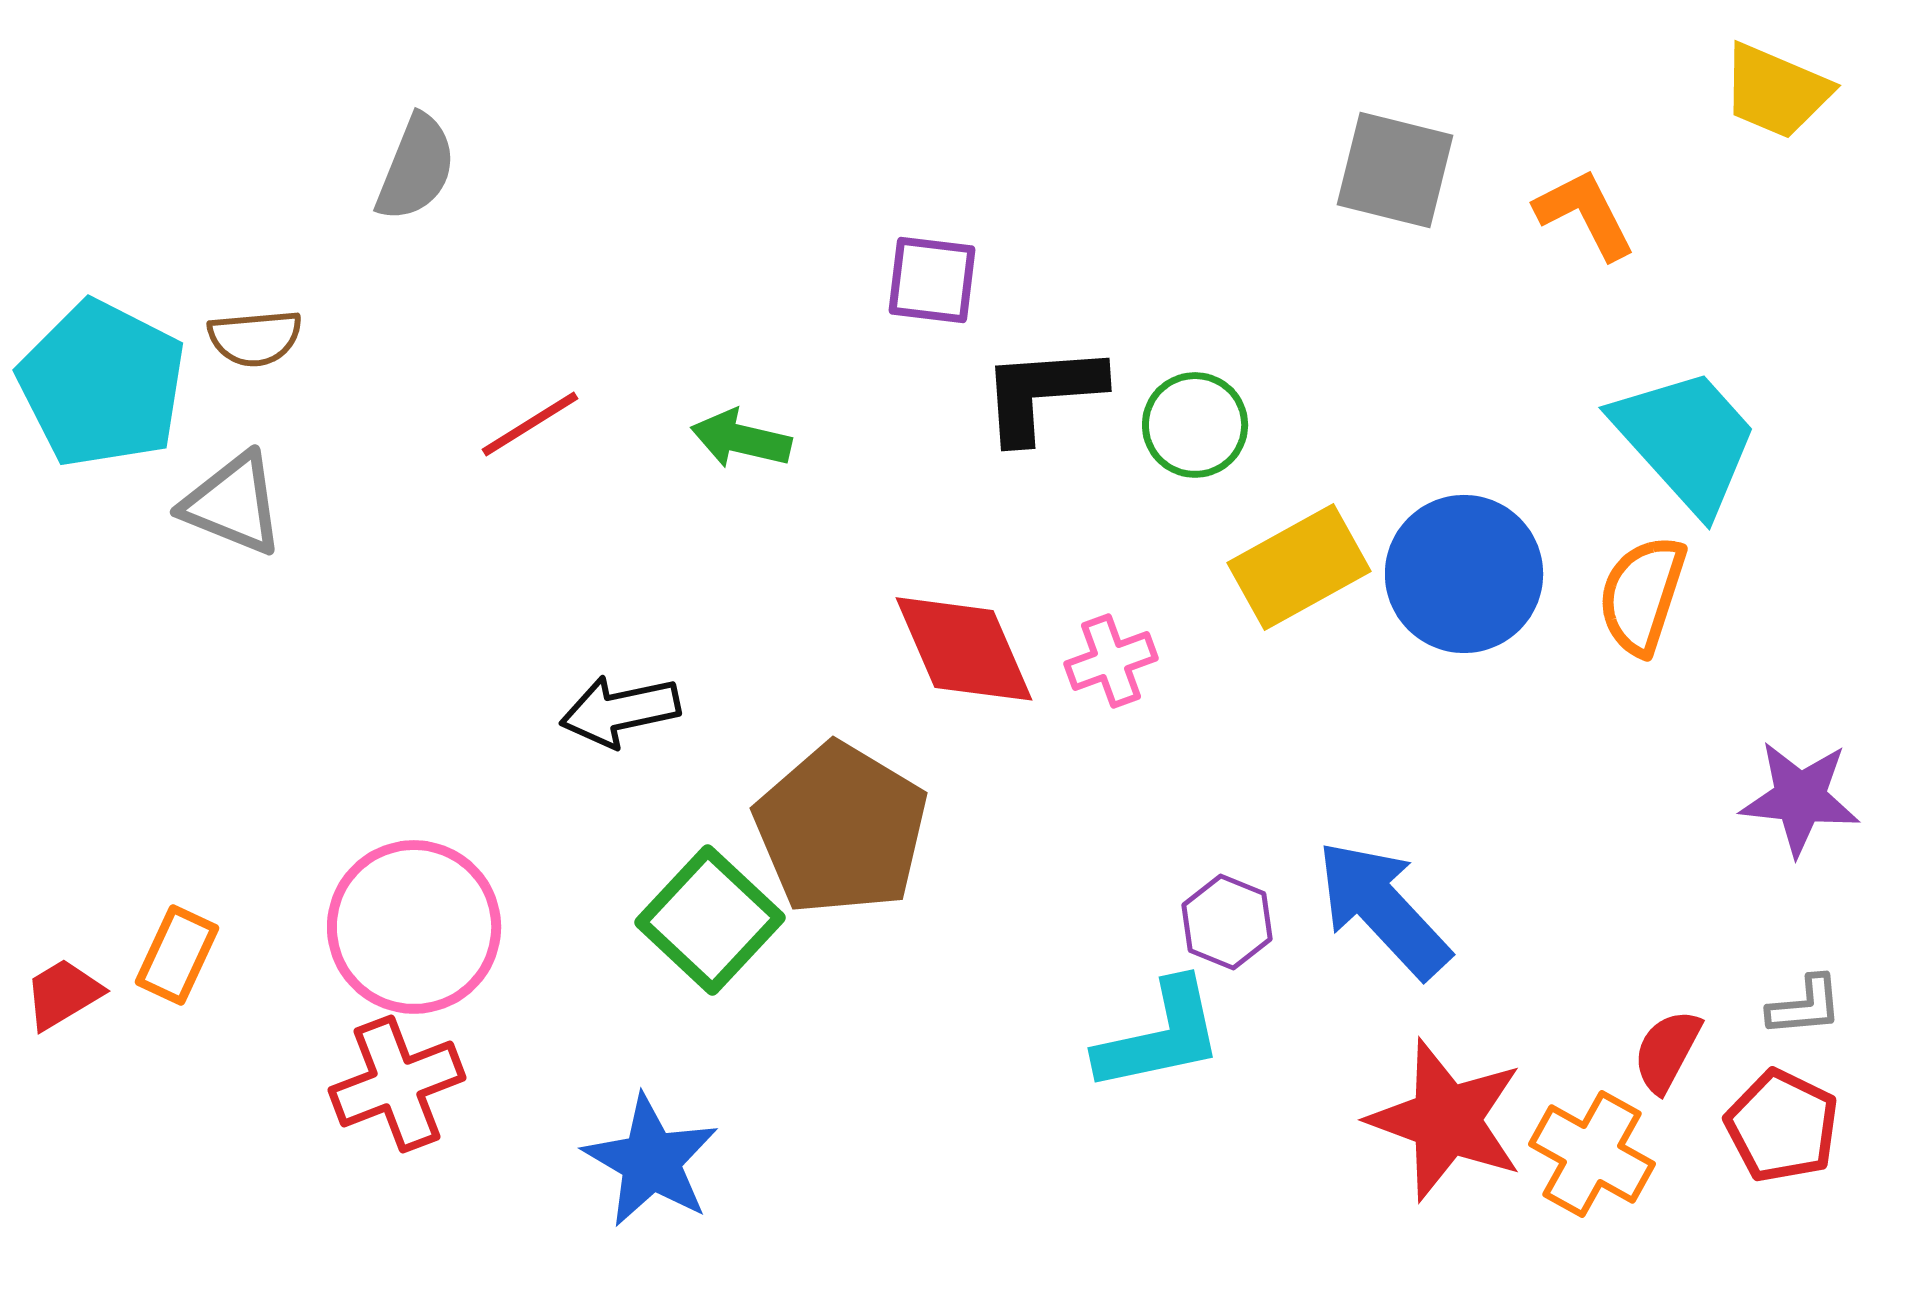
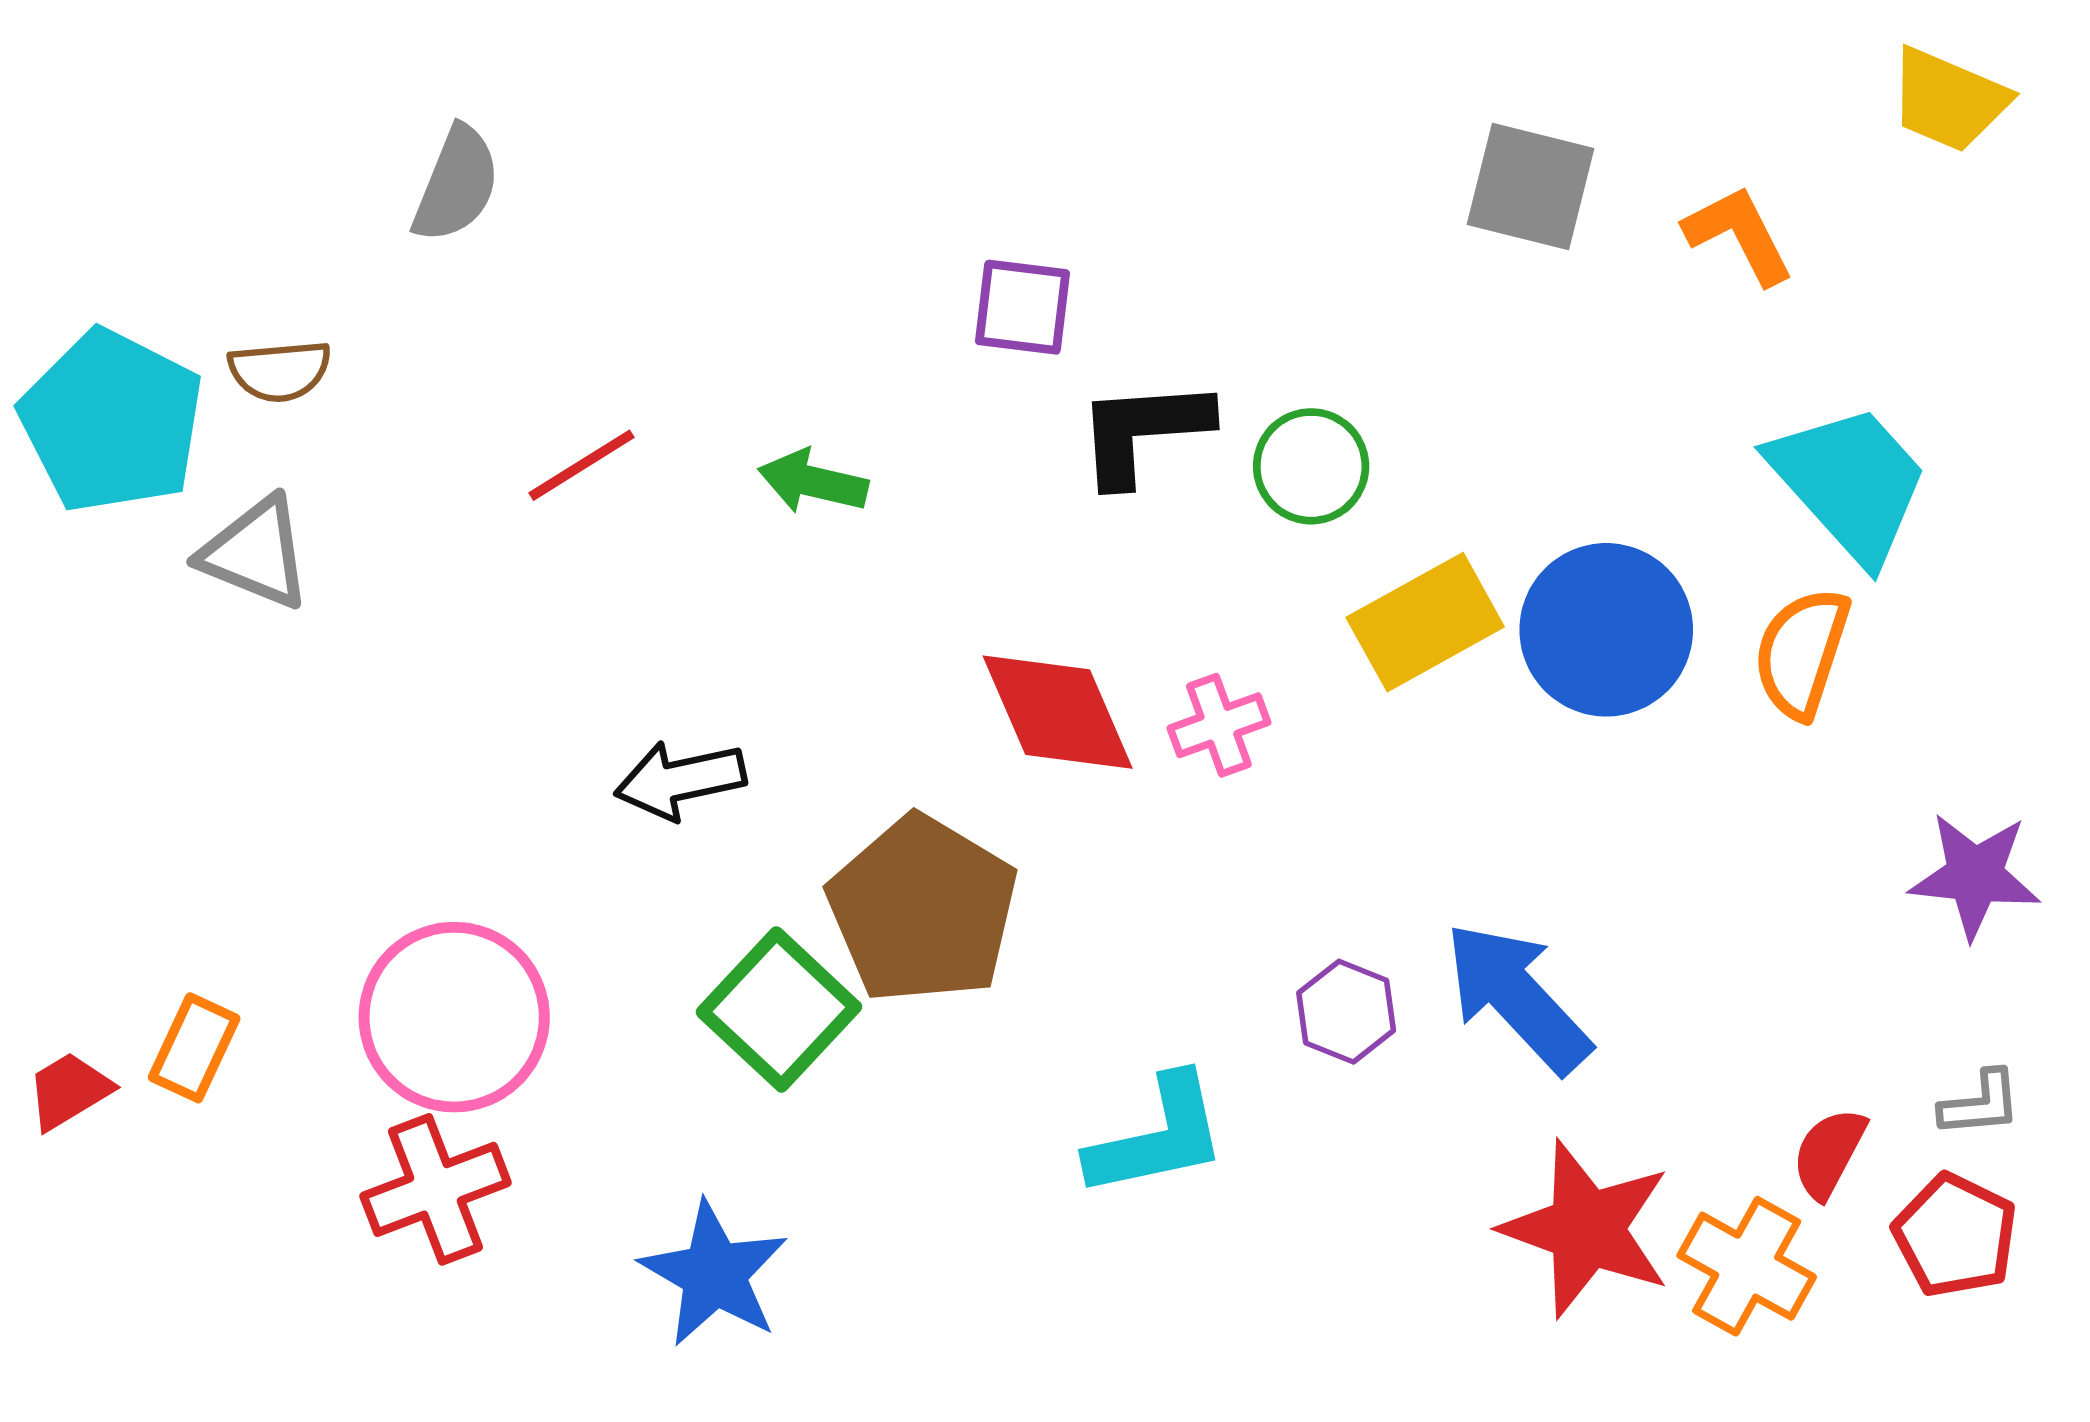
cyan L-shape: (1160, 1036) -> (1157, 1137), moved

